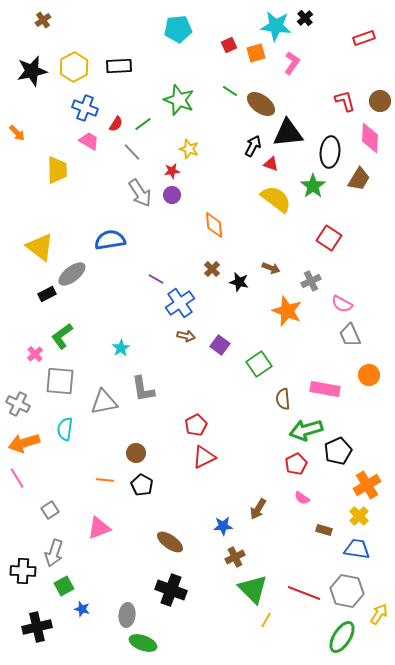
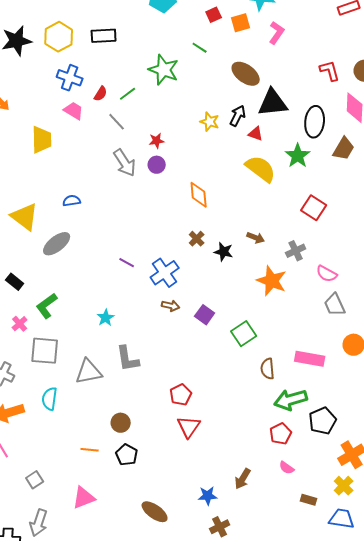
green line: (230, 91) -> (200, 48), moved
yellow star: (189, 149) -> (210, 122), moved
blue semicircle: (110, 240) -> (72, 201), moved, size x0.6
purple line: (156, 279) -> (127, 263), moved
black rectangle: (47, 294) -> (15, 282), moved, turned 66
red triangle: (204, 457) -> (189, 427), turned -30

